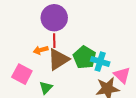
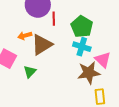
red line: (54, 41) -> (54, 19), moved
green pentagon: (84, 57) -> (82, 27), moved

